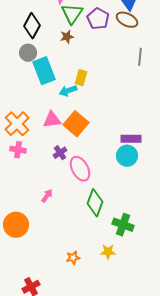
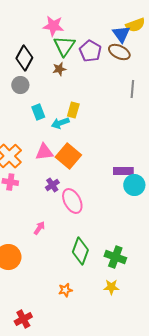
cyan rectangle: (44, 71) -> (38, 112), moved, size x0.6
cyan circle: (127, 156) -> (134, 185), moved
green diamond: (95, 203) -> (80, 251), moved
yellow star: (108, 252) -> (111, 287), moved

